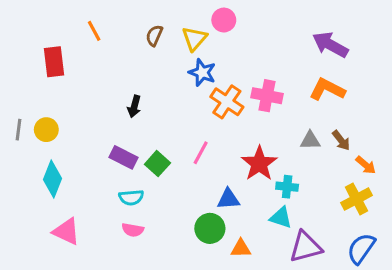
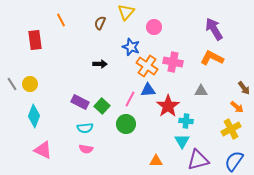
pink circle: (224, 20) -> (154, 27), moved
yellow triangle: (194, 39) -> (126, 12), moved
purple arrow: (330, 45) -> (214, 29), turned 30
black arrow: (134, 106) -> (100, 64), moved, turned -104
gray line: (19, 130) -> (12, 84), turned -40
brown arrow: (341, 140) -> (244, 88), moved
blue triangle: (228, 199) -> (148, 90), moved
cyan triangle: (281, 218) -> (182, 141), turned 42
green circle: (210, 228) -> (126, 124), moved

